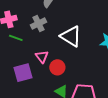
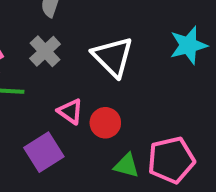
white triangle: (71, 36) -> (113, 57), turned 30

